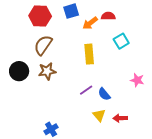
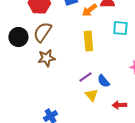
cyan square: (121, 41) -> (120, 28), turned 35
black circle: (19, 71) -> (18, 37), moved
yellow triangle: (99, 115) -> (91, 95), moved

